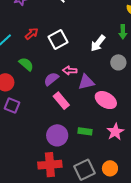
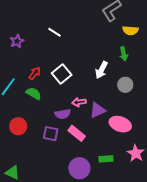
green semicircle: (26, 64) -> (34, 93), moved
purple semicircle: (51, 79) -> (63, 114), turned -140
purple square: (12, 106) -> (51, 134), moved

